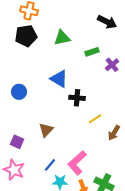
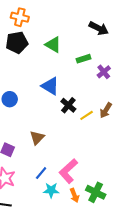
green triangle: (62, 38) -> (53, 45), turned 42
black cross: (77, 98) -> (68, 105), turned 35
yellow line: (95, 119) -> (87, 115), moved
brown arrow: (114, 133) -> (106, 110), moved

